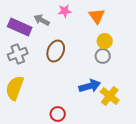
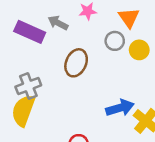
gray cross: (18, 54) -> (28, 86), moved
gray circle: (103, 56) -> (115, 41), moved

